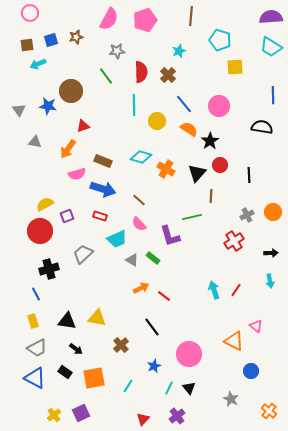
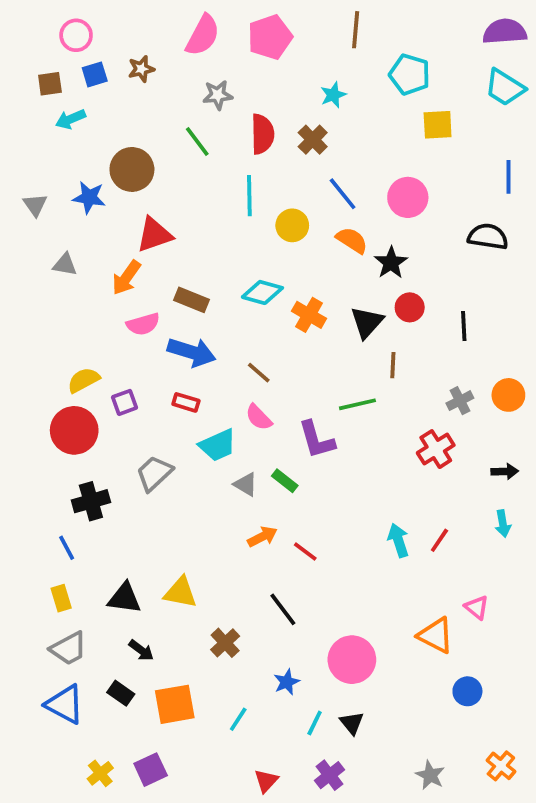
pink circle: (30, 13) -> (76, 35), moved
red triangle: (83, 126) -> (154, 235), size x1.5
gray star: (231, 399) -> (430, 775), moved

